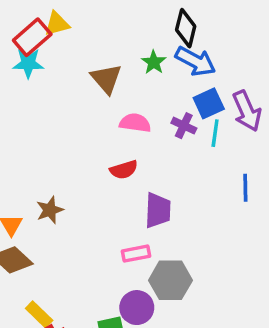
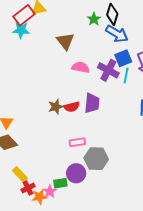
green star: (154, 62) -> (94, 19), moved
purple cross: (184, 126) -> (108, 70), size x1.5
red semicircle: (124, 170) -> (72, 107), moved
brown star: (50, 210) -> (56, 107), moved
purple trapezoid: (158, 210) -> (92, 103), moved

